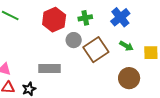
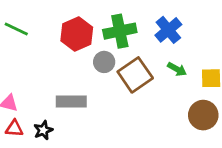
green cross: (85, 18) -> (120, 31), size x1.6
brown circle: (129, 78) -> (203, 115), moved

